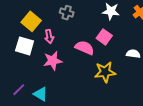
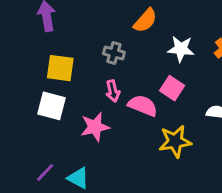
yellow square: (31, 21) -> (60, 68), turned -30
pink arrow: (49, 36) -> (113, 91), moved

